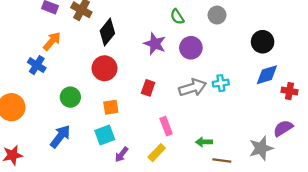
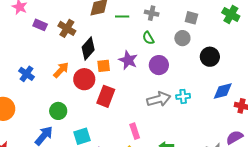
orange arrow: (52, 41) -> (61, 70), moved
black circle: (263, 42) -> (210, 57), moved
red rectangle: (148, 88) -> (106, 96), moved, size x1.5
green circle: (70, 97) -> (58, 111), moved
orange square: (111, 107) -> (104, 66), moved

